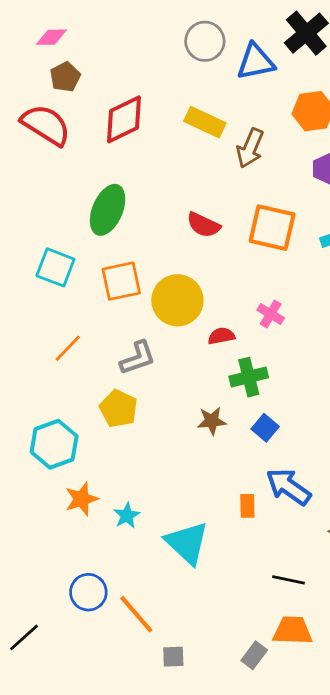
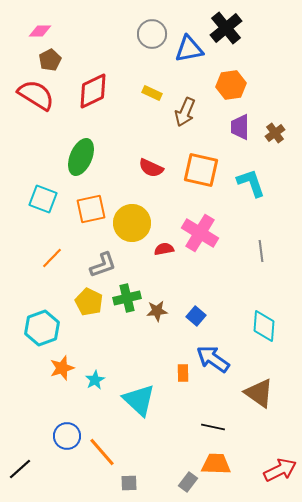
yellow rectangle: (205, 122) -> (152, 93), size x0.7
pink cross: (271, 314) -> (200, 233), size x1.8
green cross: (249, 377) -> (127, 298), moved

